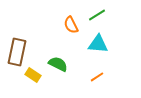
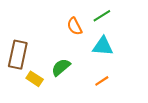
green semicircle: (58, 64) -> (61, 67), turned -66

